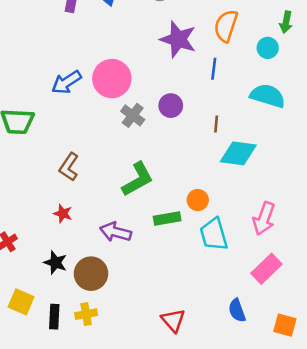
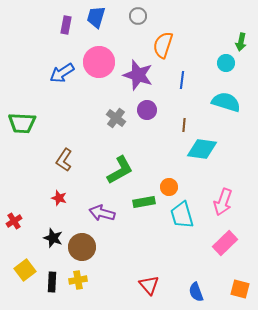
orange semicircle: (226, 26) -> (163, 45), moved
purple star: (178, 39) -> (138, 75), moved
pink circle: (112, 79) -> (99, 62), moved
blue arrow: (66, 82) -> (62, 73), moved
yellow square: (21, 302) -> (25, 270), turned 30
blue semicircle: (237, 310) -> (196, 292), moved

